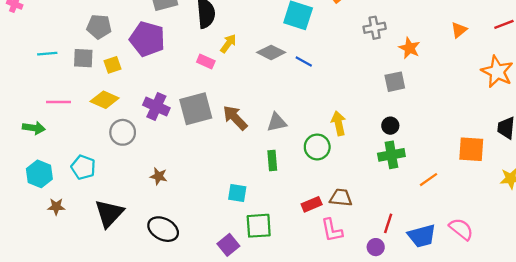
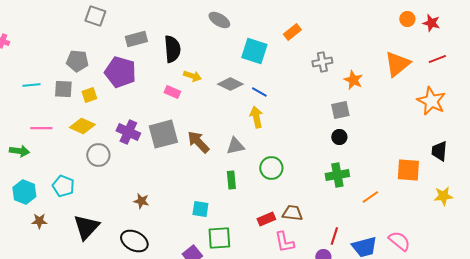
orange triangle: (459, 30) -> (397, 64), size x1.8
yellow arrow: (228, 43) -> (192, 76), turned 72
yellow arrow: (339, 123) -> (256, 117), moved
black circle: (390, 126) -> (339, 137), moved
brown star: (159, 176) -> (141, 201), moved

